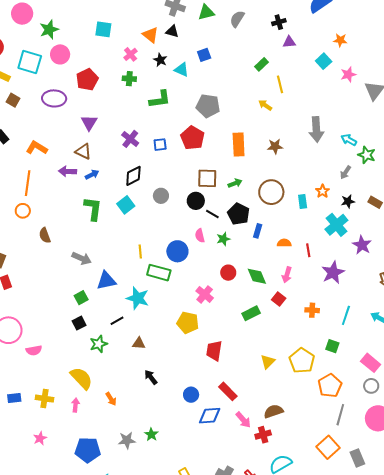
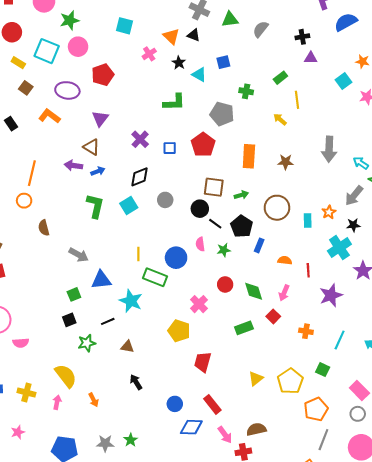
green cross: (129, 79) -> (246, 91), moved
orange L-shape: (37, 148) -> (49, 116), moved
gray arrow: (346, 172) -> (354, 196), size x1.5

